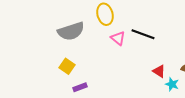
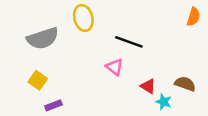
pink triangle: (118, 38) -> (114, 67), moved

